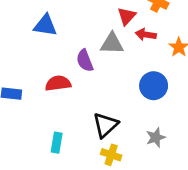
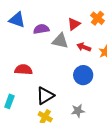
red arrow: (146, 34) -> (84, 47), moved
purple semicircle: (85, 61) -> (41, 29), moved, turned 91
red semicircle: (58, 83) -> (23, 70), moved

